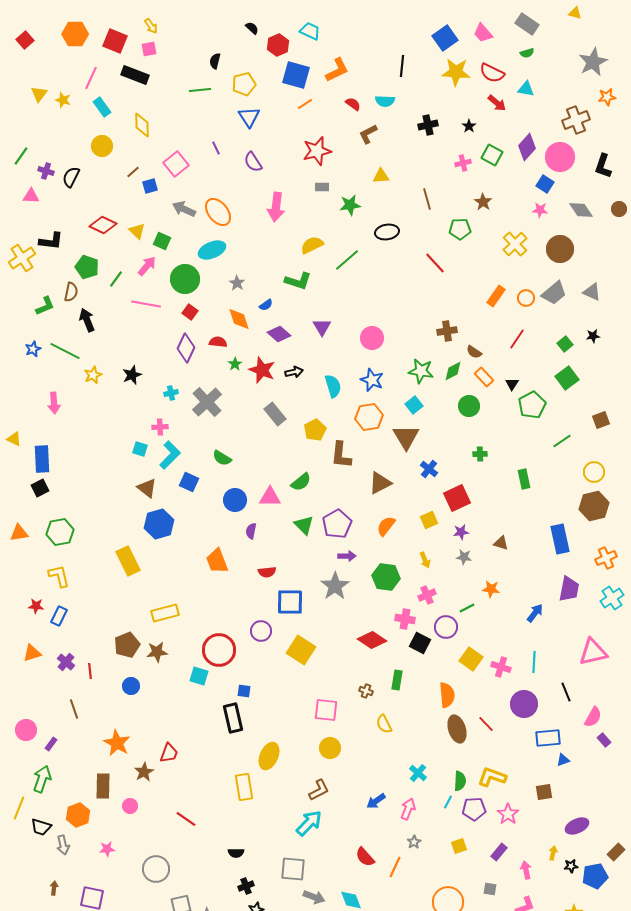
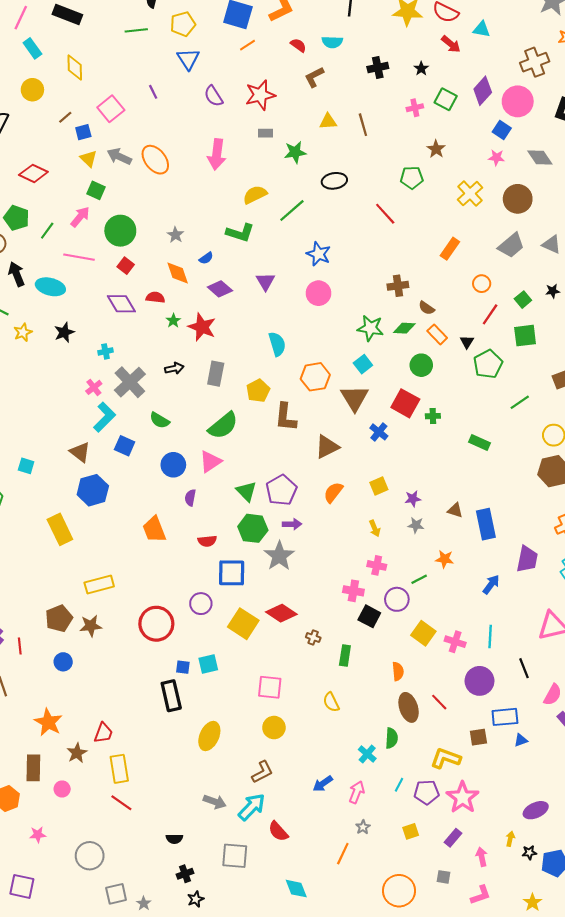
purple semicircle: (253, 162) -> (214, 96), moved
brown line: (427, 199) -> (363, 125), moved
yellow triangle: (137, 231) -> (89, 159), moved
cyan ellipse: (212, 250) -> (50, 287), moved, turned 36
orange circle: (526, 298) -> (482, 284), moved
red line: (517, 339) -> (490, 314), moved
purple diamond: (186, 348) -> (121, 304), turned -56
green diamond: (453, 371) -> (404, 328), turned 30
black arrow: (294, 372) -> (174, 368), moved
green square: (567, 378) -> (525, 336), turned 30
blue star: (372, 380) -> (318, 254), moved
gray cross: (207, 402) -> (130, 382), moved
gray rectangle: (275, 414) -> (216, 374), turned 50
pink cross: (160, 427) -> (94, 387), turned -35
cyan square: (140, 449) -> (26, 466), moved
green rectangle: (524, 479) -> (480, 443), turned -54
green semicircle: (301, 482) -> (223, 426), moved, size x1.4
pink triangle: (270, 497) -> (210, 462), turned -35
red square: (457, 498) -> (405, 403), moved, turned -36
blue rectangle: (560, 539) -> (486, 524), moved
green hexagon: (386, 577) -> (253, 528), moved
pink cross: (427, 595) -> (377, 565), turned 36
red diamond: (372, 640) -> (281, 613), moved
cyan square: (199, 676) -> (208, 664), moved, turned -30
brown cross: (366, 691) -> (313, 637), moved
orange semicircle: (447, 695) -> (398, 671), size x0.7
green semicircle: (460, 781) -> (392, 738), moved
yellow rectangle: (244, 787) -> (119, 769), moved
brown square: (544, 792) -> (478, 737), moved
pink star: (508, 814) -> (463, 797), size x1.4
red semicircle: (365, 857) -> (278, 831), moved
gray arrow: (314, 897) -> (215, 802), moved

